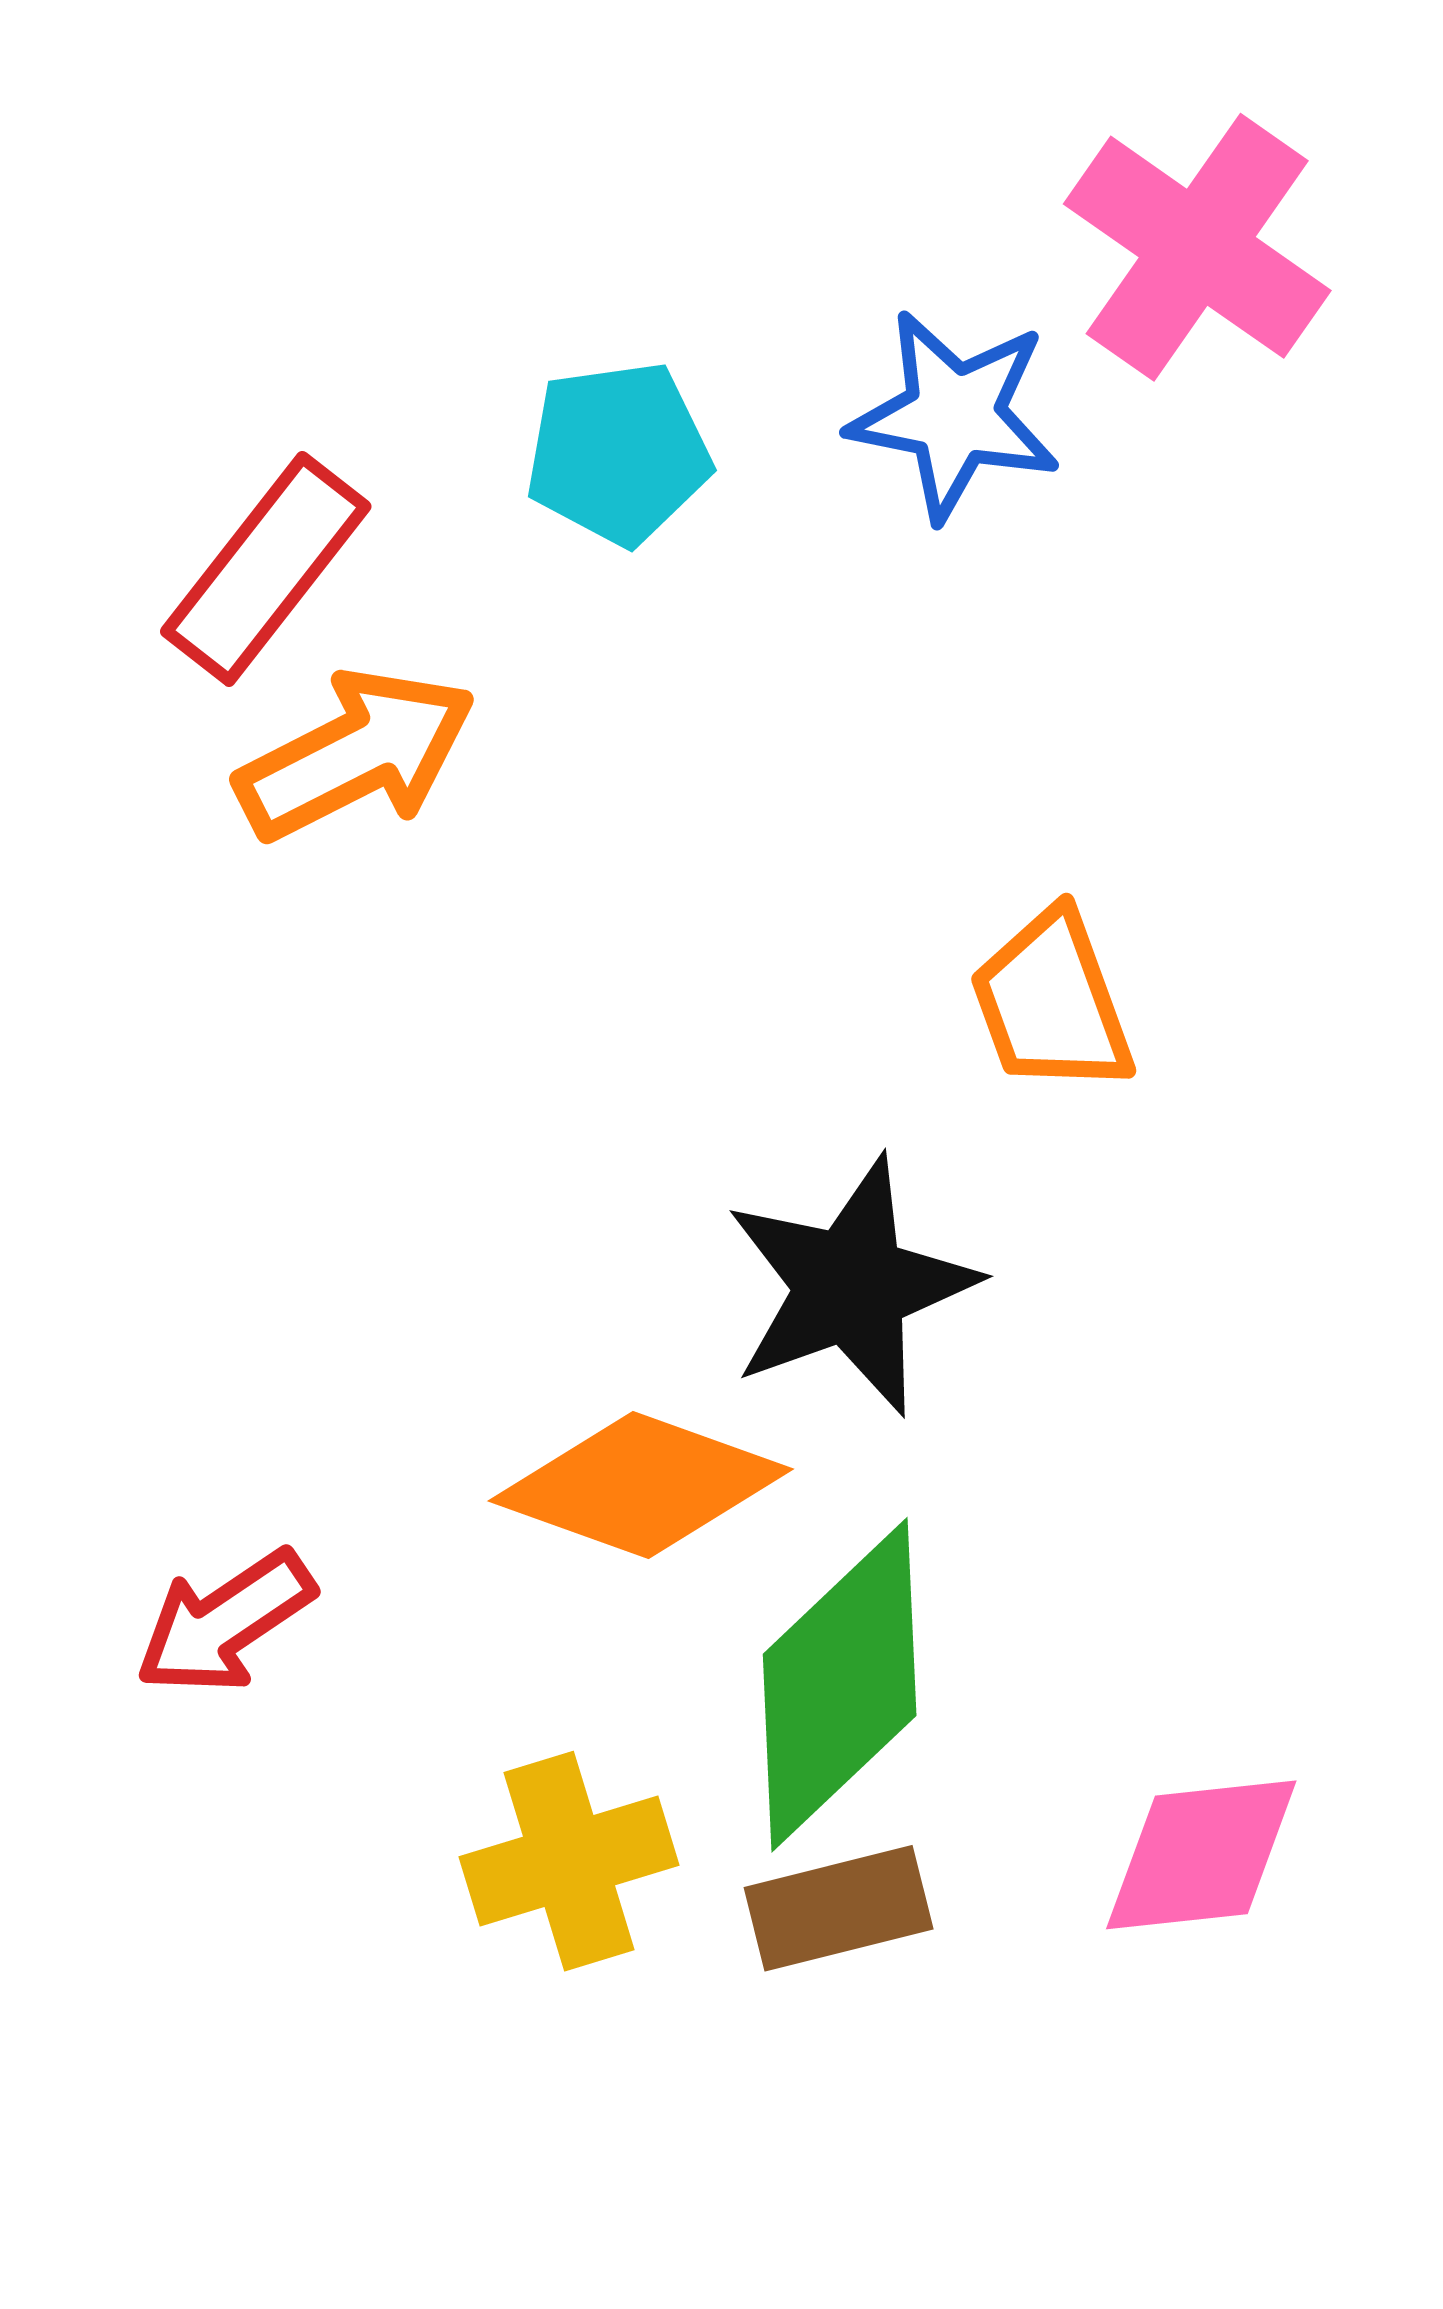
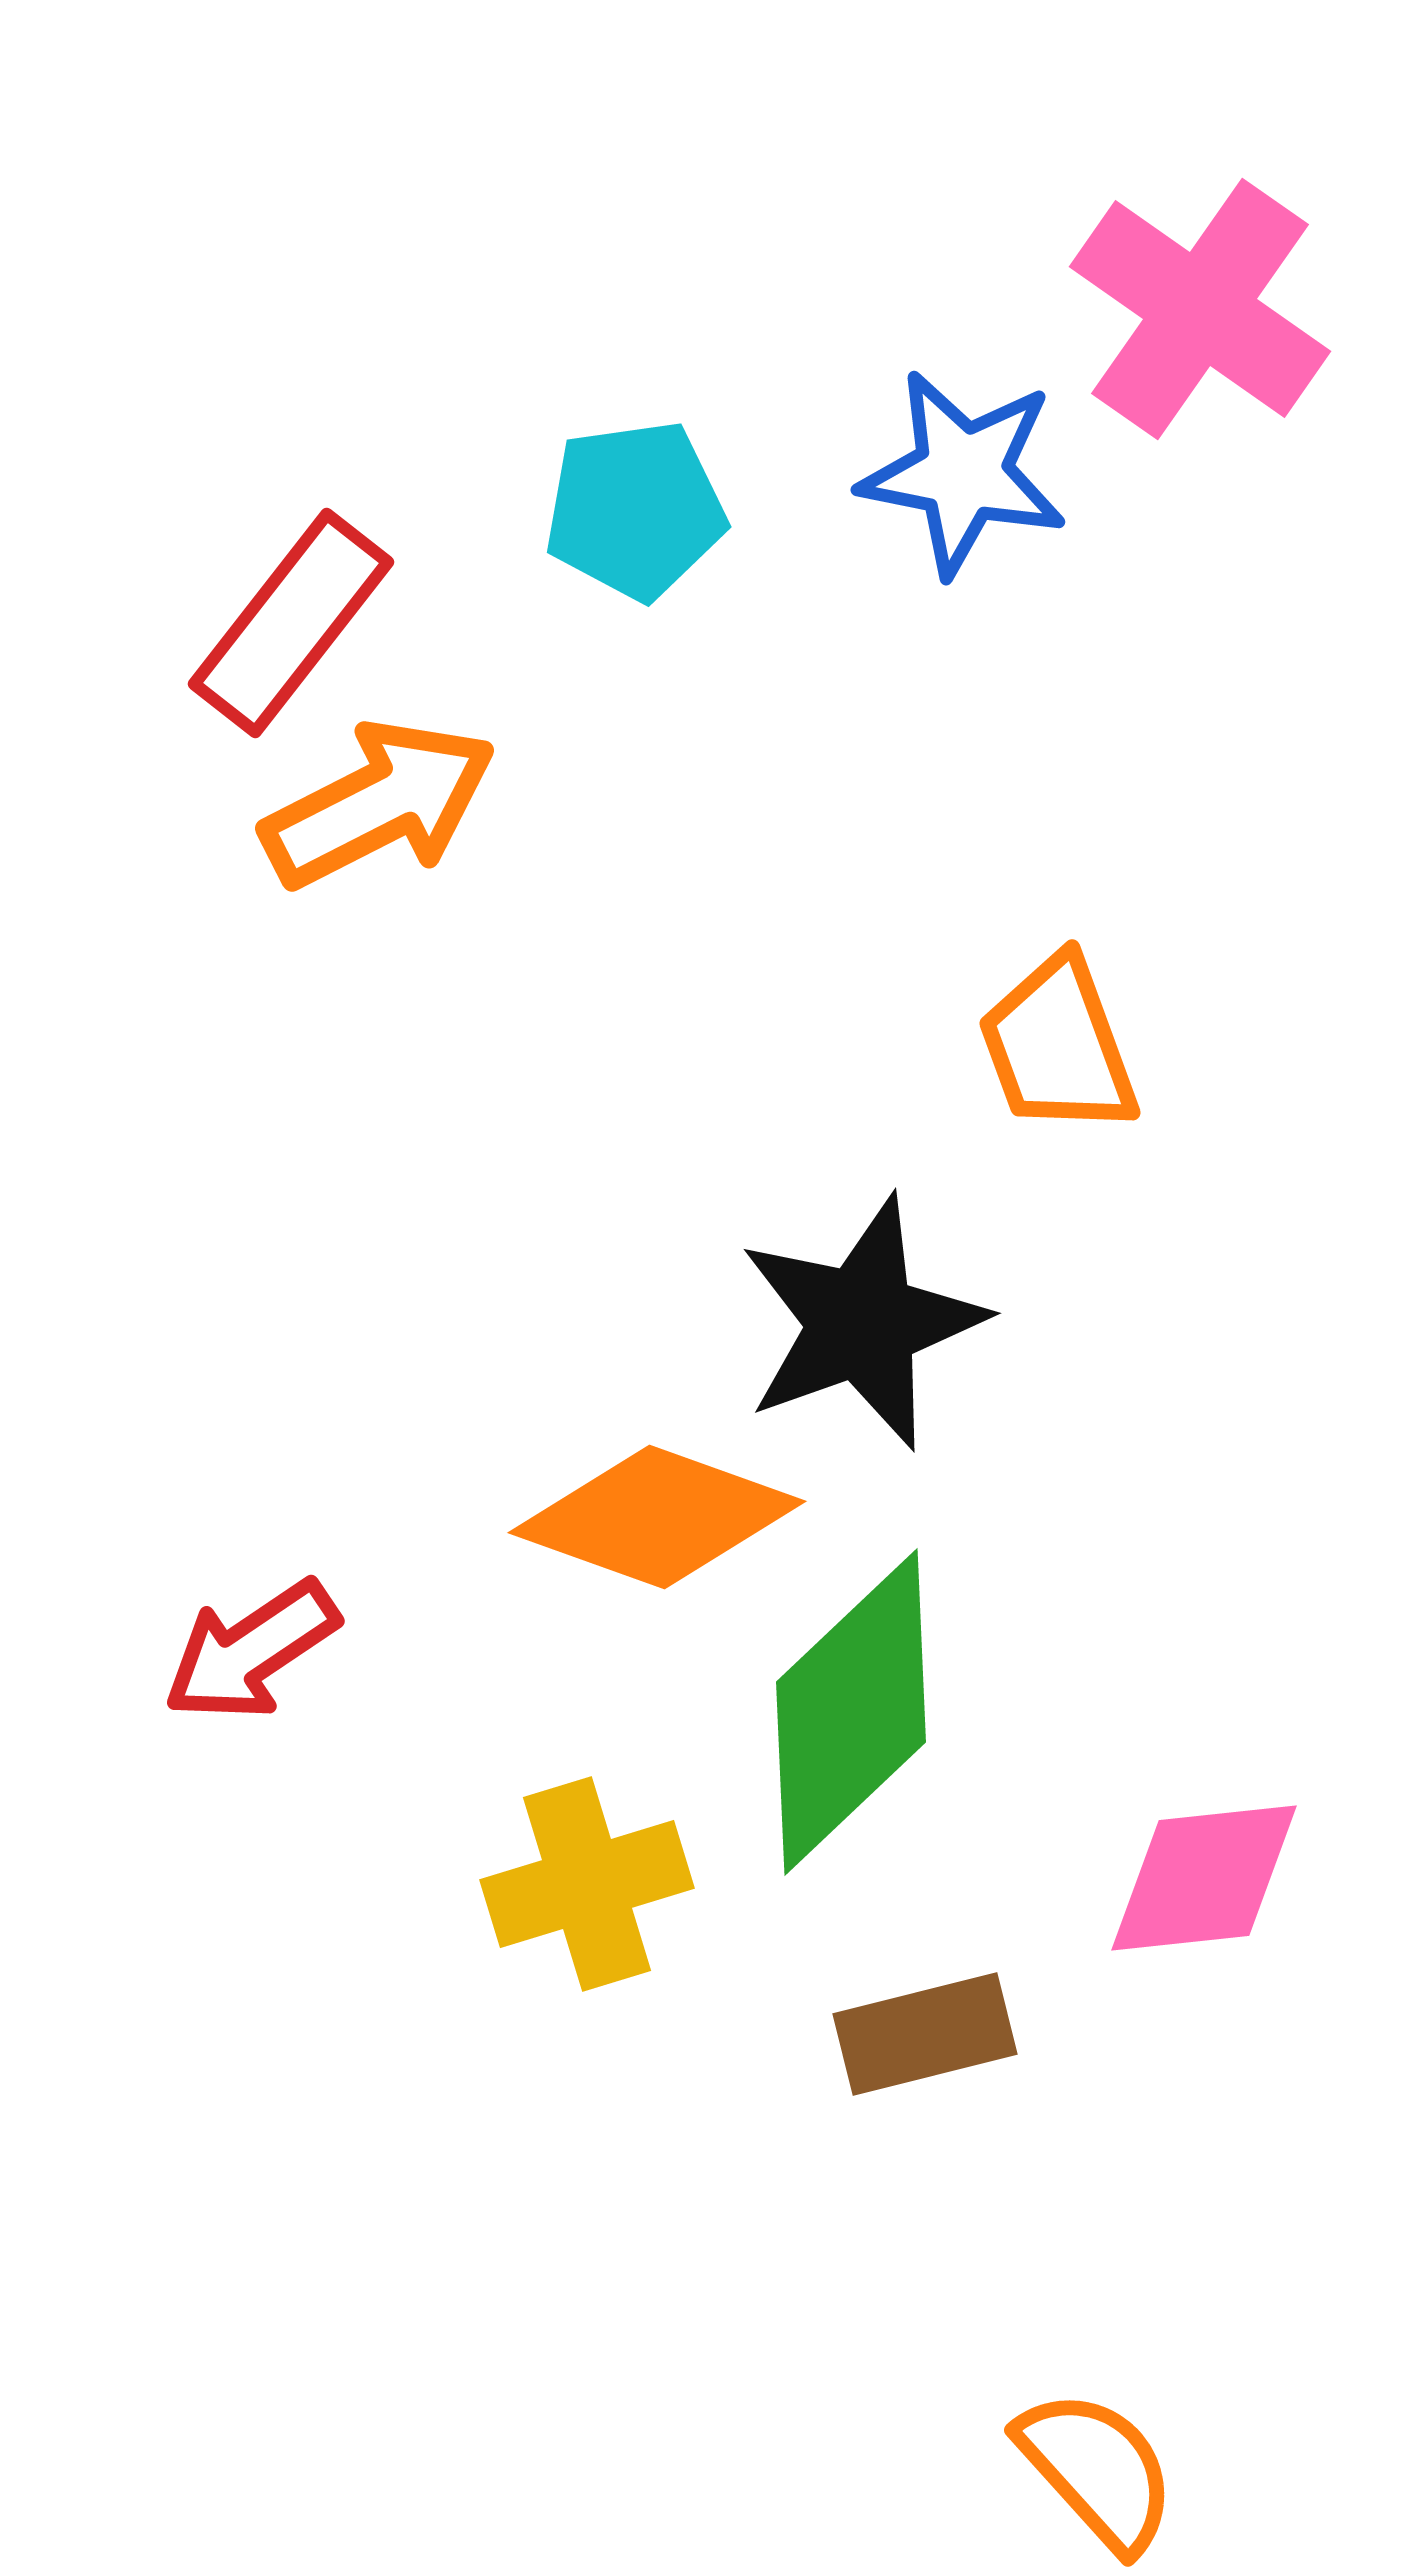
brown rectangle: (839, 1908) -> (925, 2034), moved

